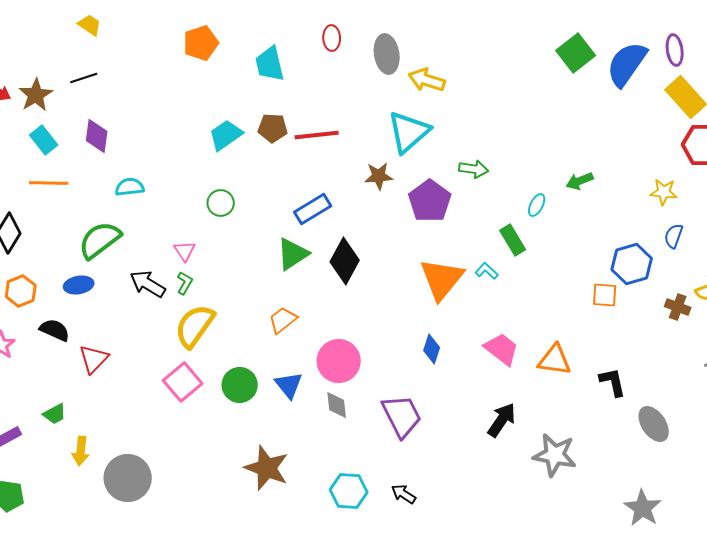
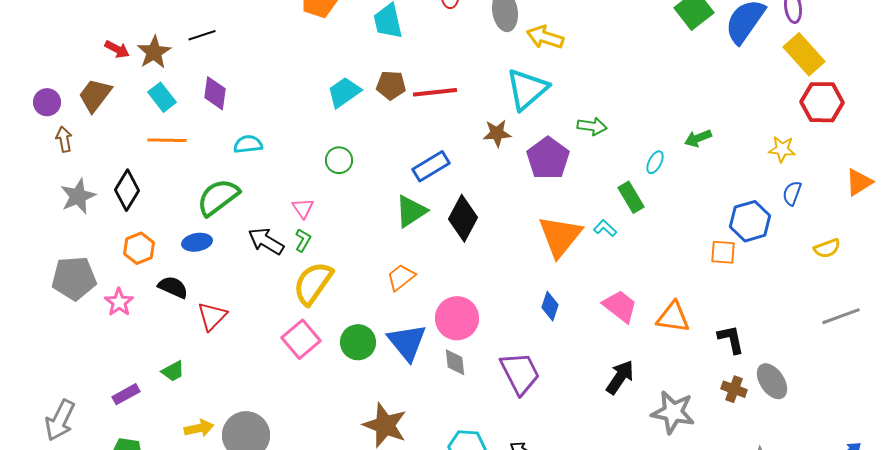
brown cross: (678, 307) -> (734, 389), moved
blue triangle: (289, 385) -> (407, 342), size x1.4
yellow arrow: (81, 451) -> (199, 428), moved, turned -108

